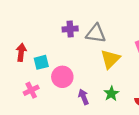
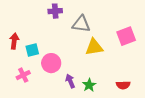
purple cross: (70, 29) -> (55, 11), moved
yellow triangle: (110, 59) -> (94, 47), turned 36
green star: (111, 94) -> (89, 85), moved

